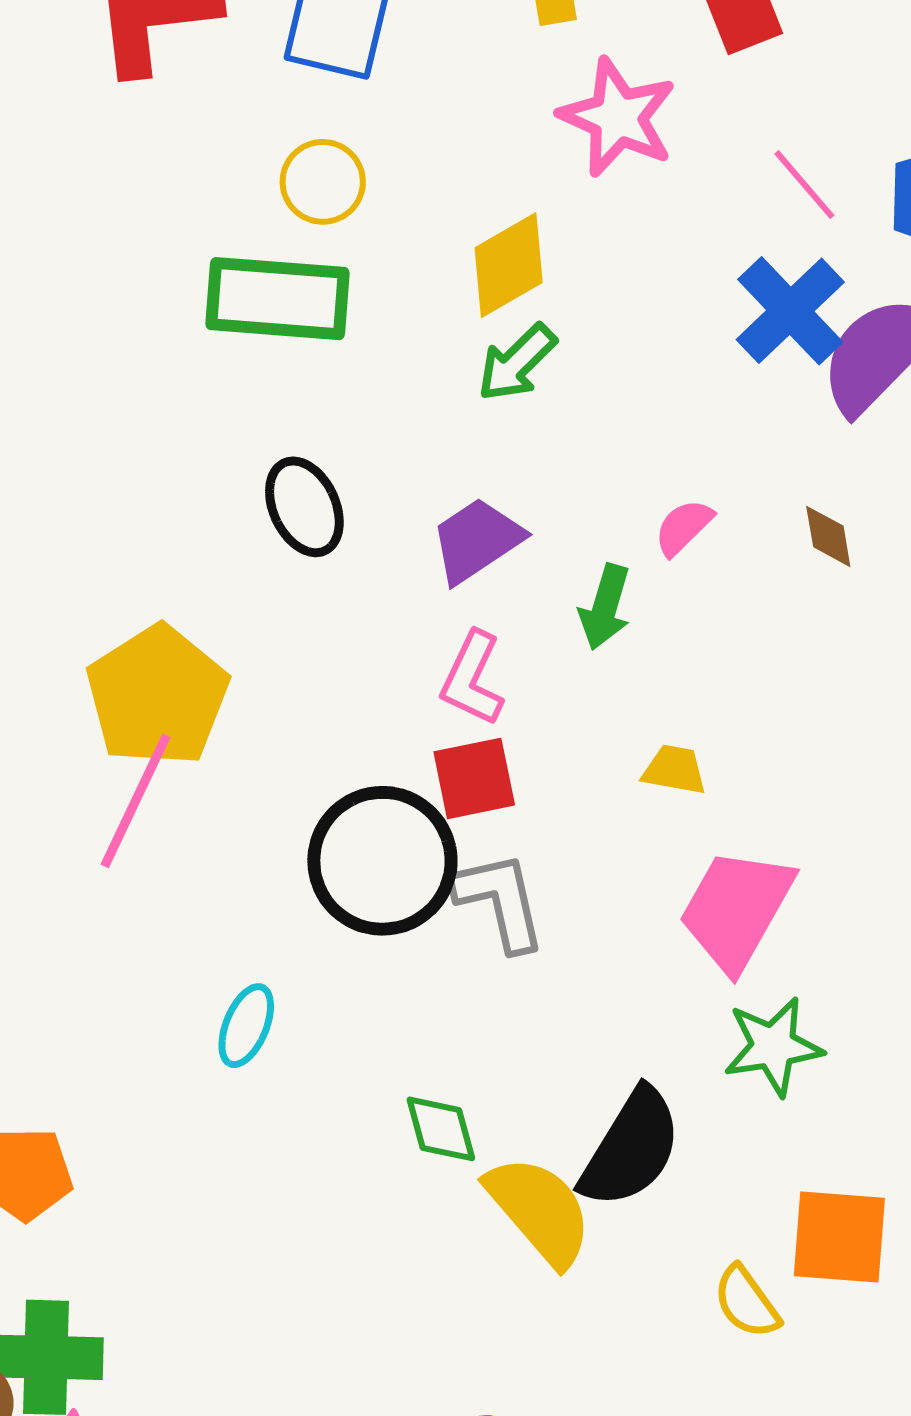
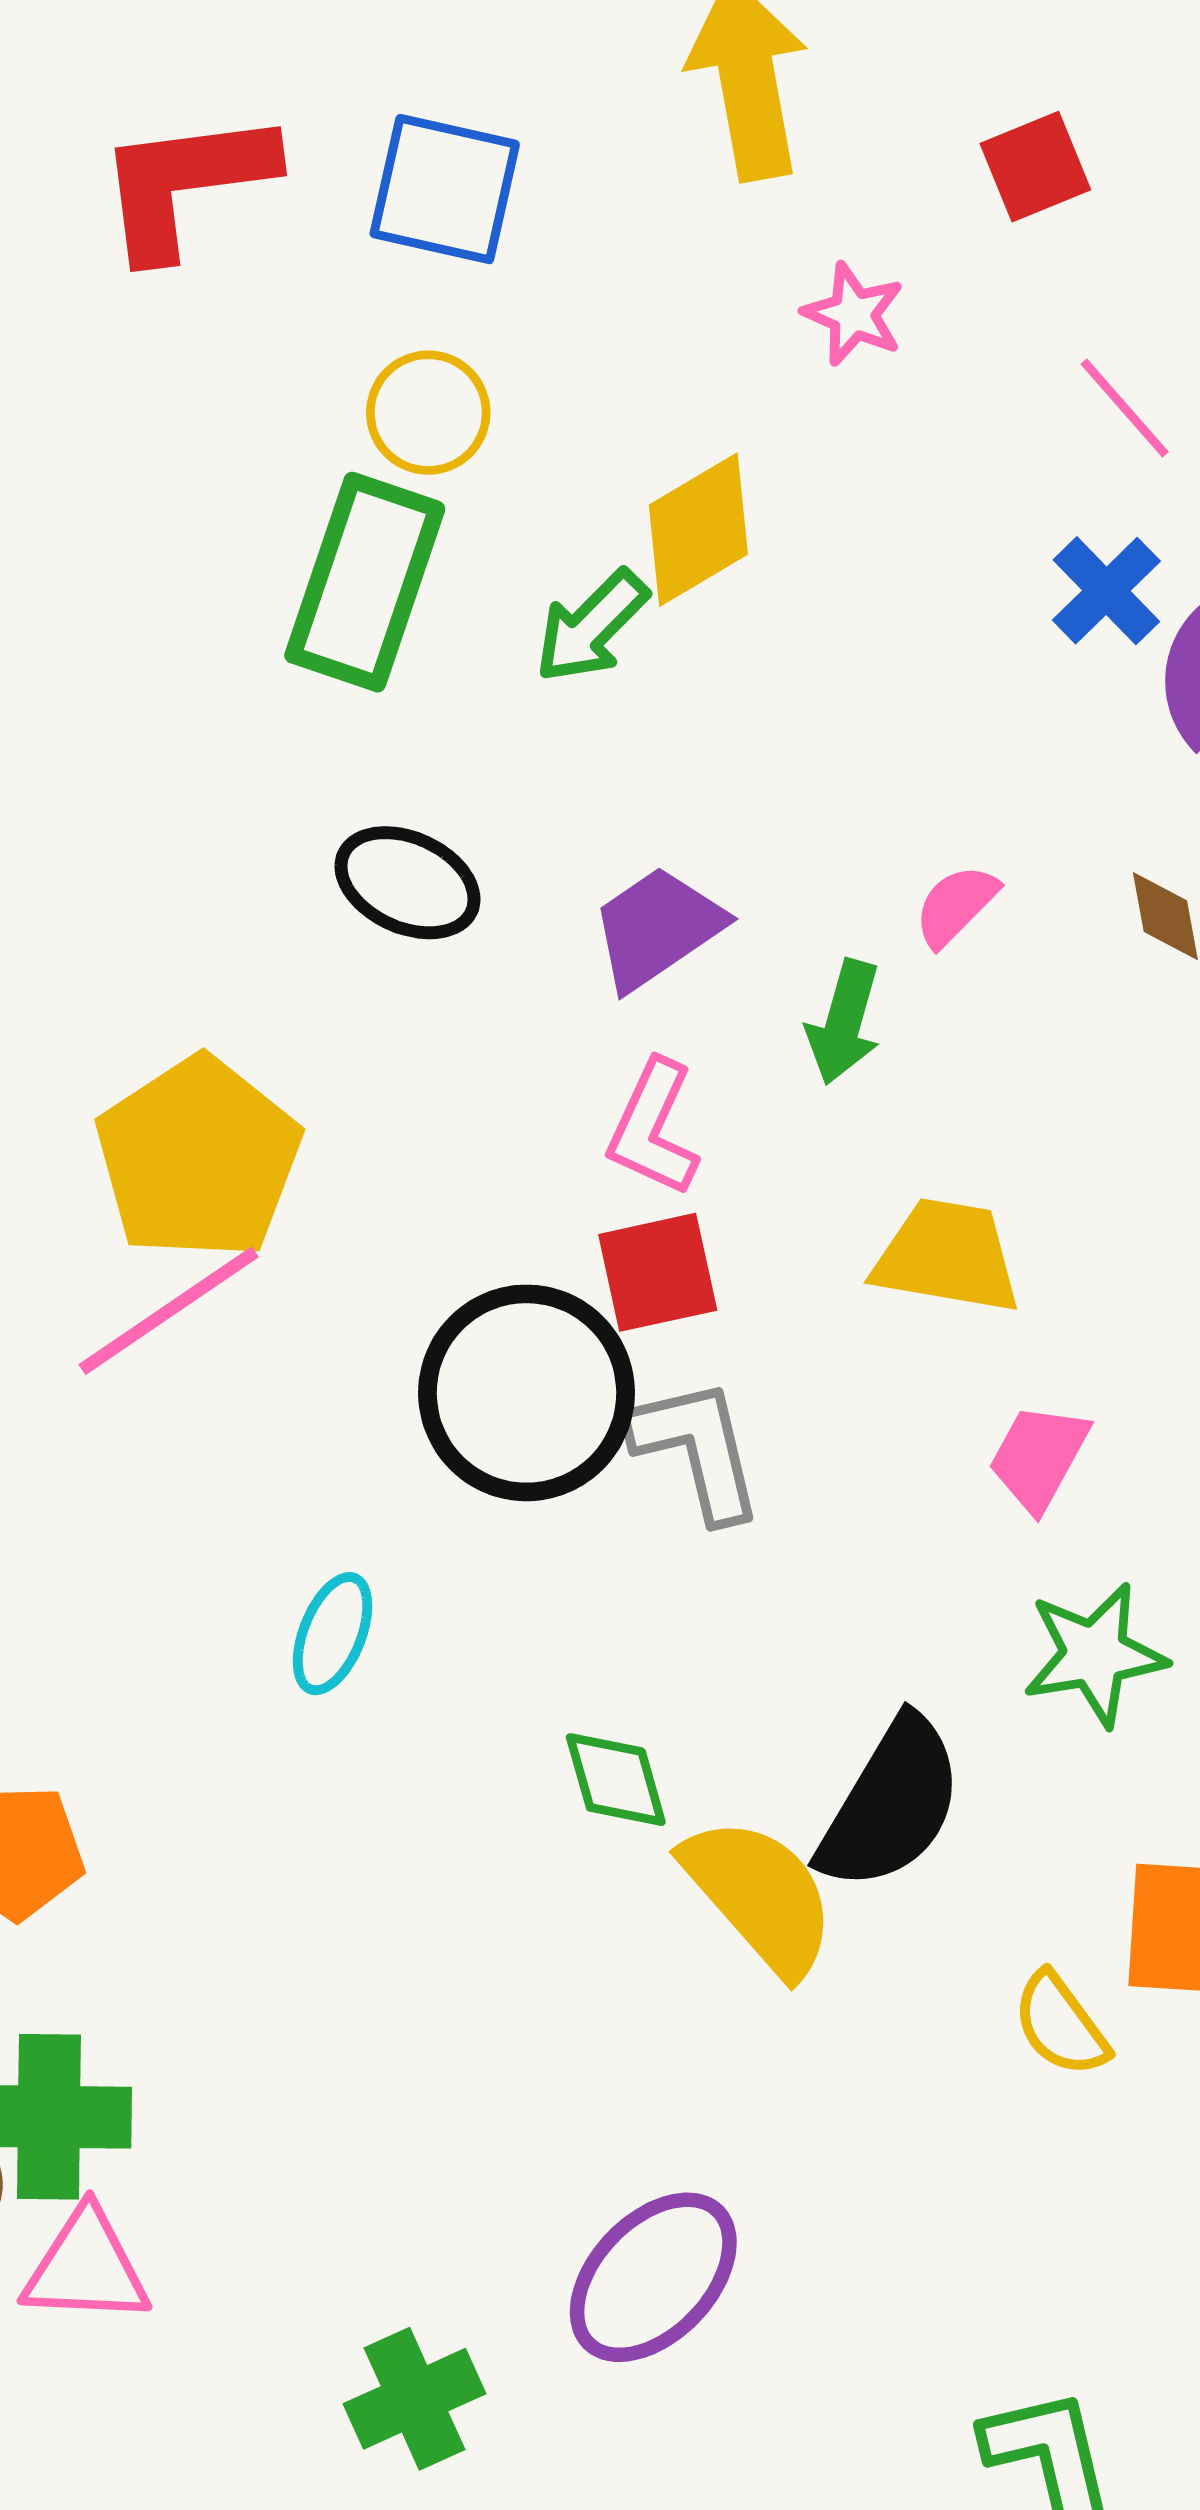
pink star: (618, 117) -> (854, 314), size x0.6
green rectangle: (277, 299) -> (365, 582), turned -75
blue cross: (790, 311) -> (1106, 591), size x0.7
green arrow: (517, 363) -> (591, 626), moved
black ellipse: (304, 507) -> (407, 883), turned -40
yellow trapezoid: (674, 770) -> (947, 1256), size x1.6
pink line: (136, 801) -> (169, 1311), turned 31
pink trapezoid: (736, 909) -> (1039, 1457), size x0.6

